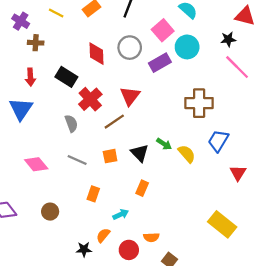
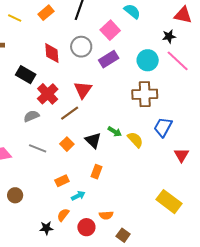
cyan circle: (187, 47) -> (148, 60), moved
gray semicircle: (71, 123) -> (31, 116), turned -91
orange square: (110, 156) -> (67, 144), turned -32
orange rectangle: (93, 194) -> (62, 181), moved, turned 48

